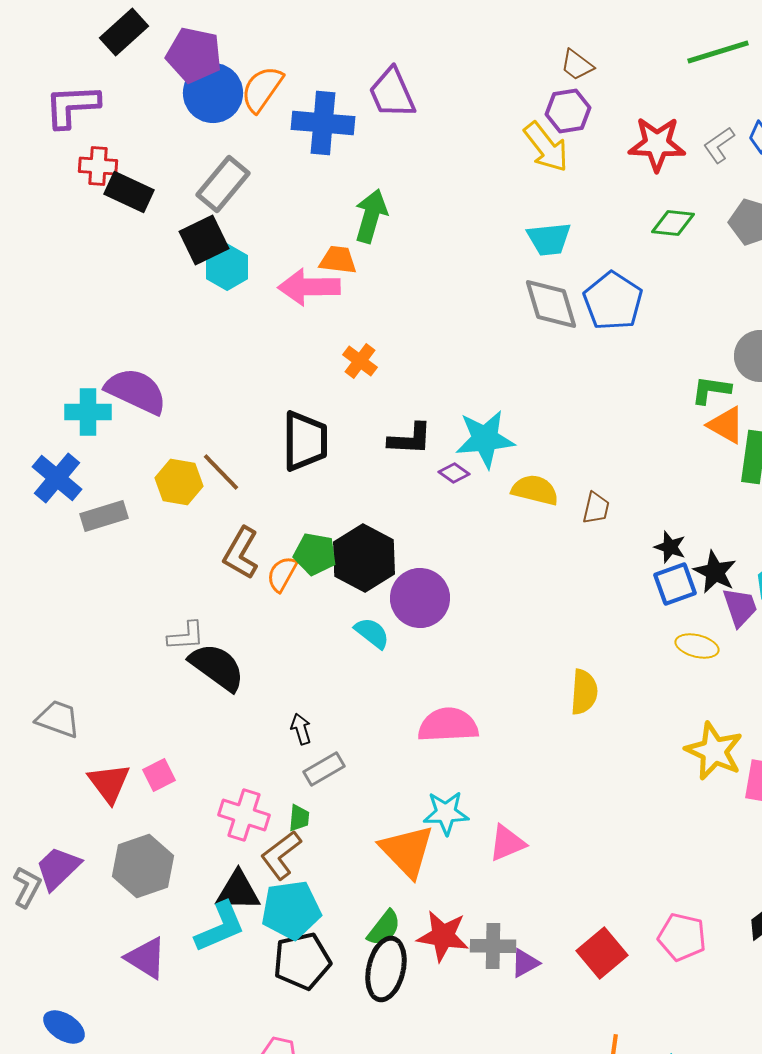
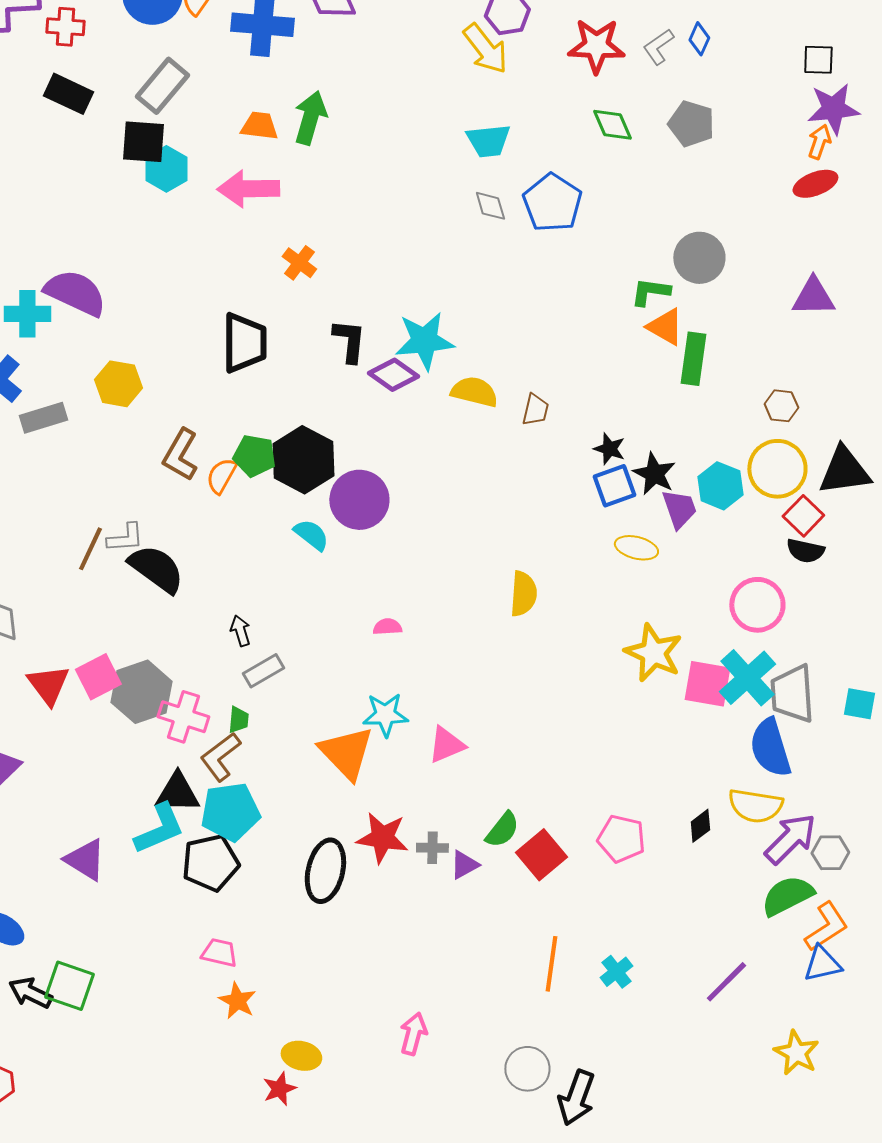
red cross: (98, 166) -> (65, 27), moved
green diamond: (673, 223) -> (612, 125), turned 60
black square: (204, 240) -> (143, 142), turned 30
orange trapezoid: (338, 260) -> (259, 126), moved
gray diamond: (551, 304) -> (490, 206), size x0.6
black L-shape: (410, 439) -> (349, 341), turned -87
brown line: (221, 472) -> (90, 549), moved, turned 69
purple diamond: (454, 473) -> (393, 375), size x1.6
pink semicircle: (448, 725) -> (387, 627), size x0.5
pink square: (159, 775) -> (98, 677), size x1.4
gray hexagon: (143, 866) -> (141, 692), moved
green semicircle: (384, 928) -> (502, 830), moved
gray cross: (493, 946) -> (432, 848), size x0.7
black pentagon: (302, 961) -> (210, 863), moved

